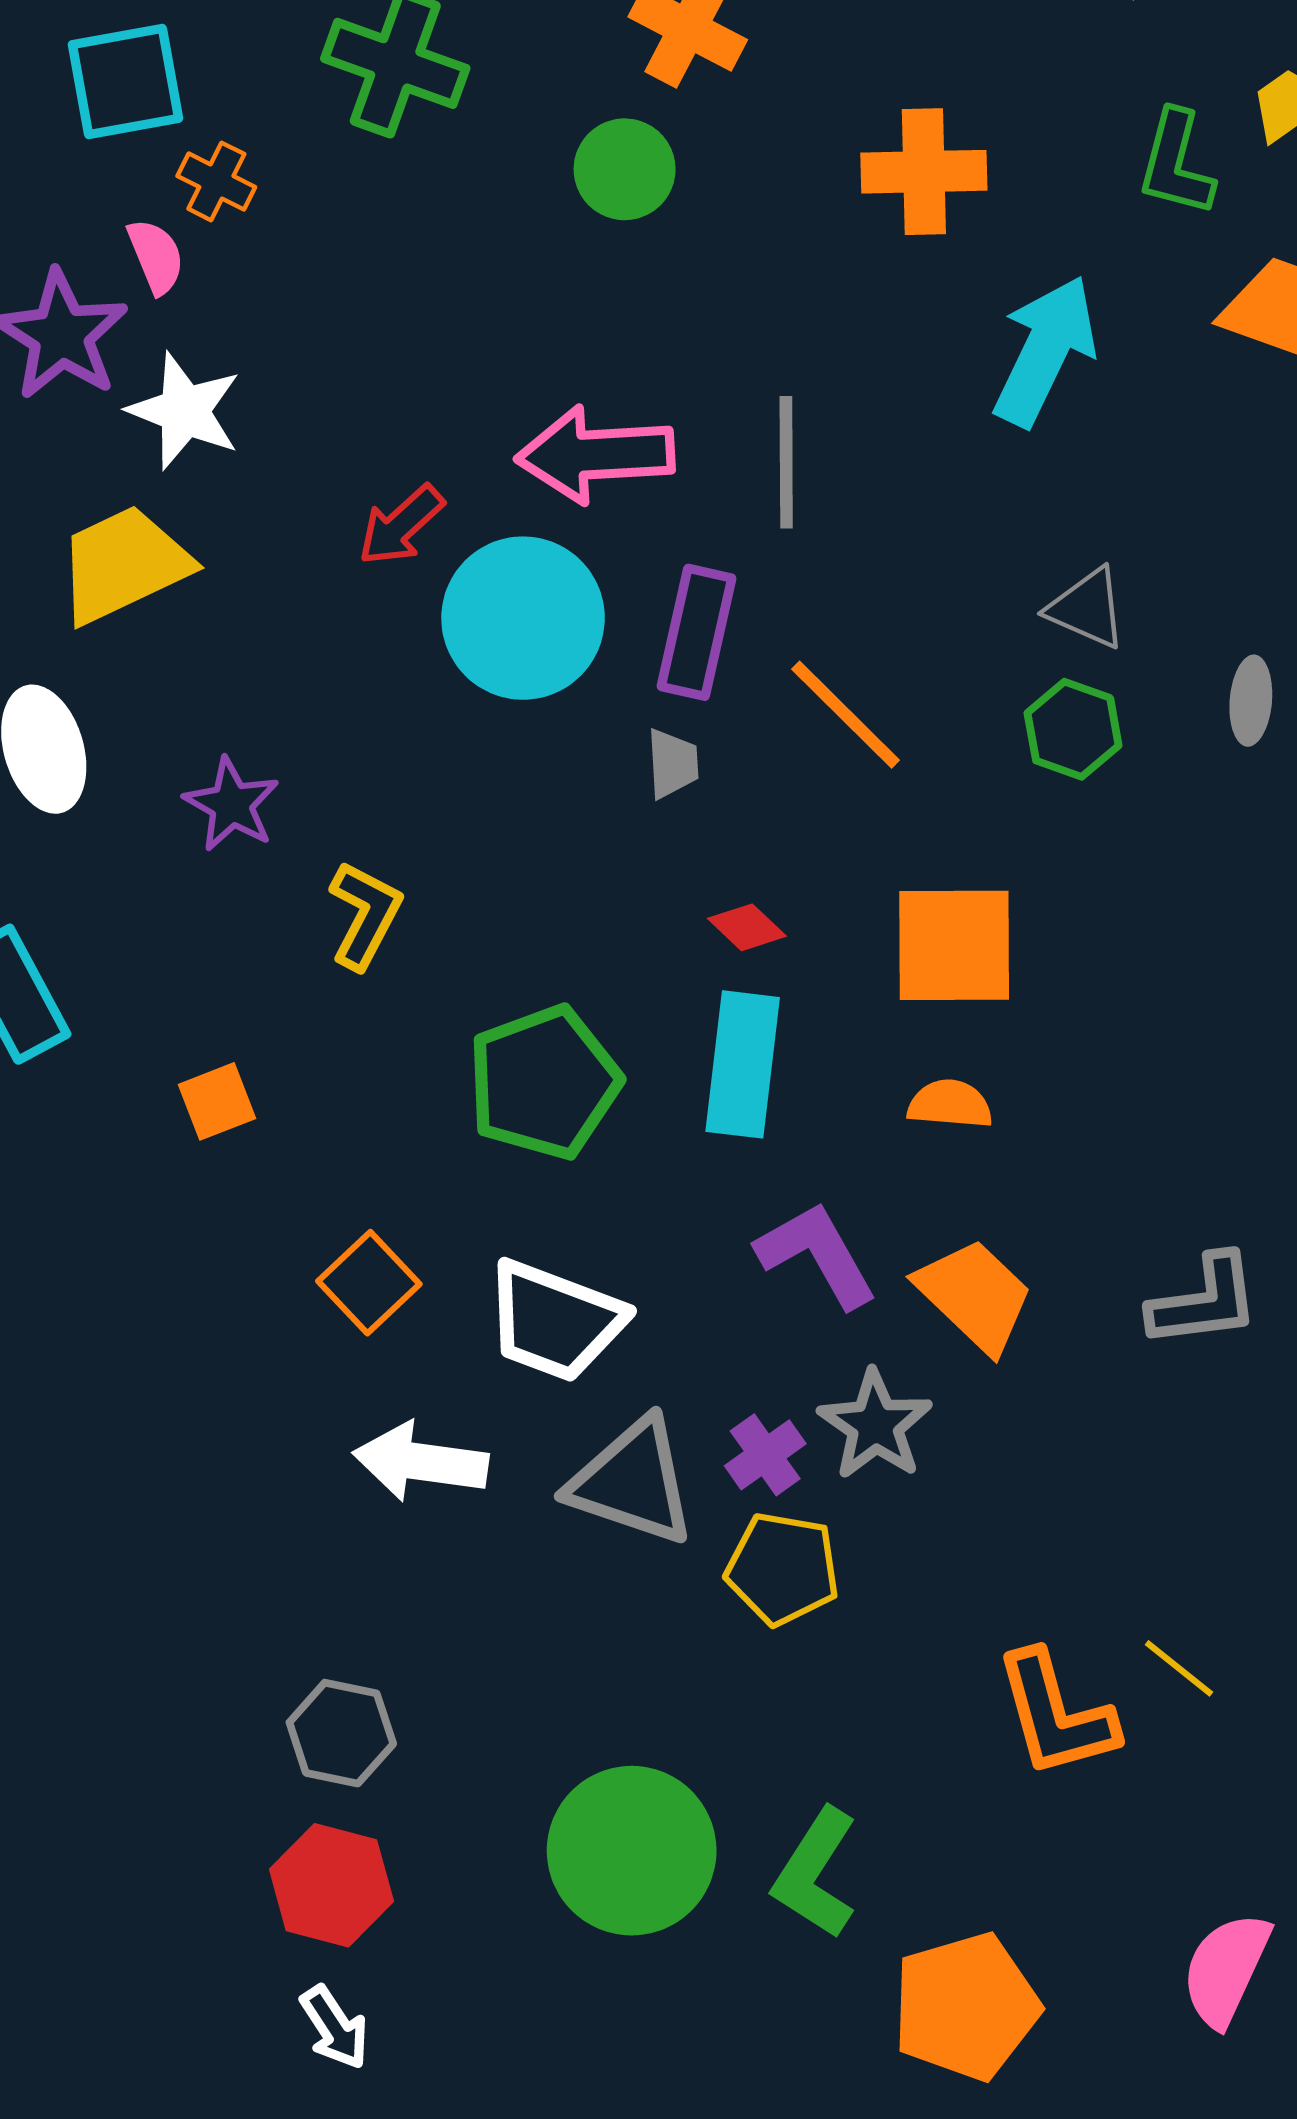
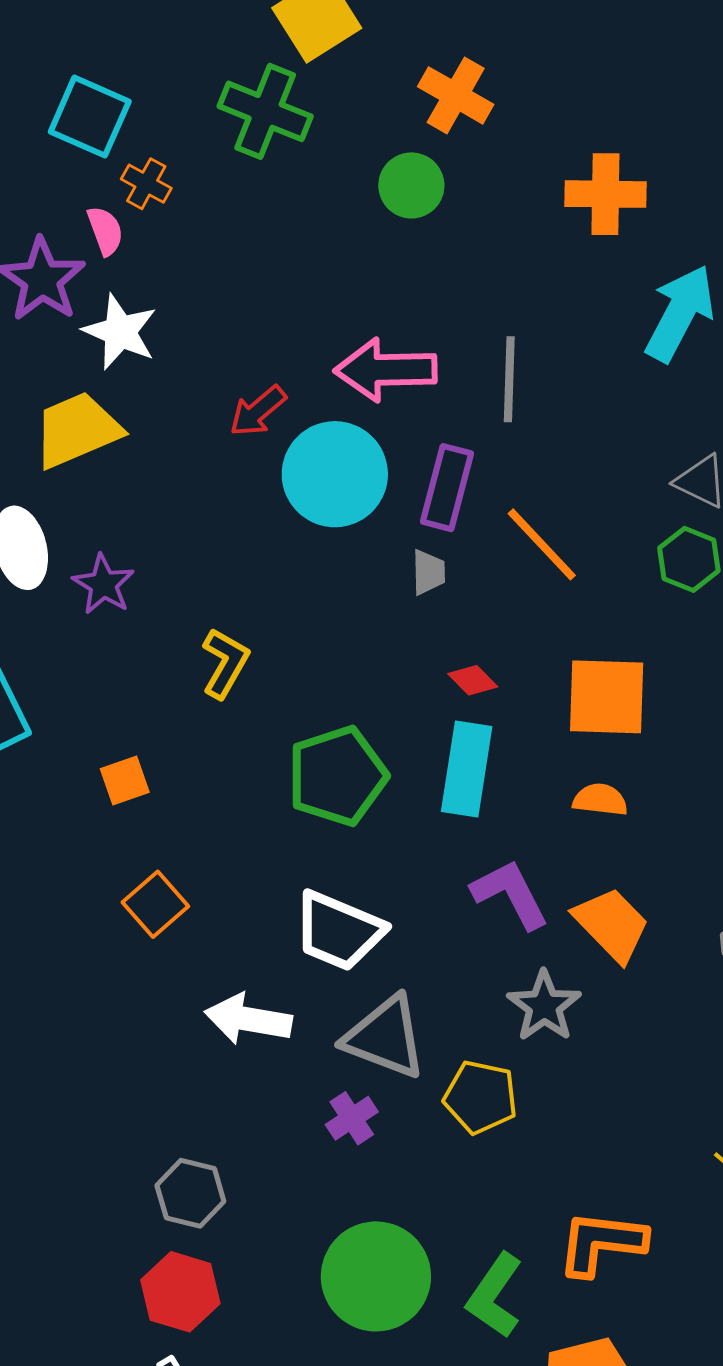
cyan square: (126, 81) -> (90, 117), turned 32
purple star: (232, 804) -> (103, 584), moved
orange square: (369, 1283) -> (155, 904), moved
purple cross: (765, 1455) -> (352, 1118), moved
orange L-shape: (1056, 1714) -> (601, 1243), moved, turned 110

